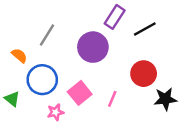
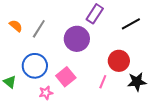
black line: (145, 29) -> (131, 24), moved
orange semicircle: (19, 56) -> (16, 26), moved
pink line: (112, 99) -> (103, 82), moved

